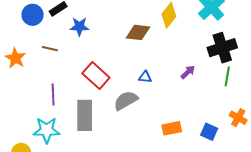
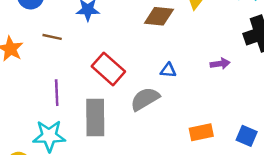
purple arrow: (188, 72) -> (220, 64), turned 35

